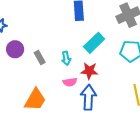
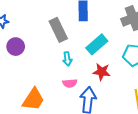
gray rectangle: (40, 58) -> (58, 30), moved, size x1.6
red star: (89, 71) -> (102, 72), moved

